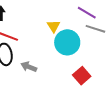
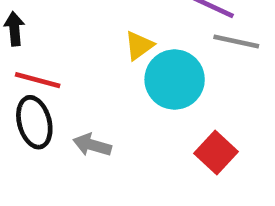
yellow triangle: (53, 26) -> (139, 46), turned 32

